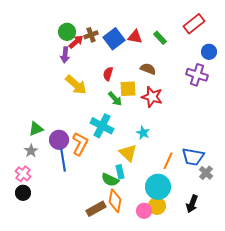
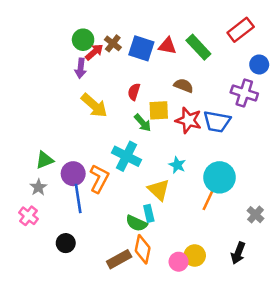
brown cross: (91, 35) -> (113, 43), turned -32
green rectangle: (160, 38) -> (198, 47), size x1.5
blue square: (114, 39) -> (141, 48), turned -35
blue trapezoid: (193, 157) -> (217, 122), moved
cyan circle: (158, 187) -> (219, 177), moved
black circle: (23, 193) -> (66, 243), moved

